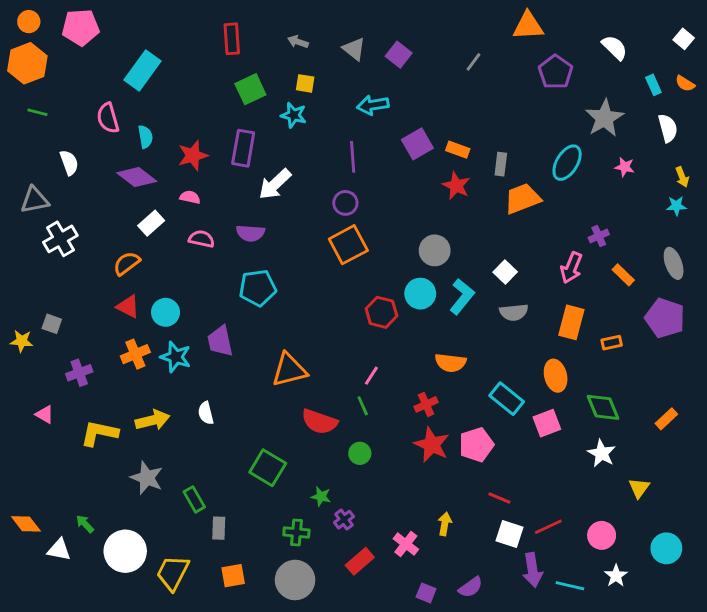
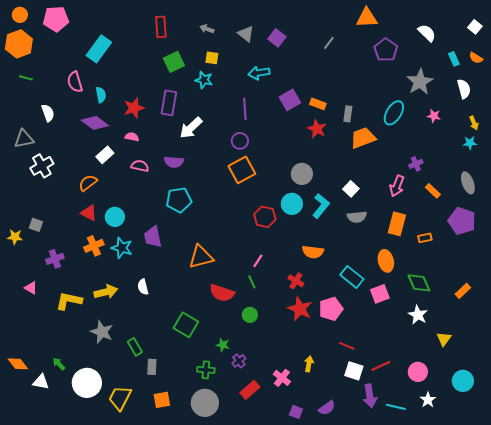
red cross: (426, 404) -> (296, 281), turned -35

